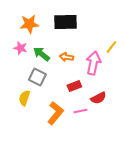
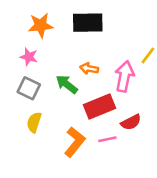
green arrow: (41, 54) -> (67, 84), moved
gray square: (37, 77) -> (29, 88), moved
red rectangle: (74, 86) -> (100, 107), size x1.6

